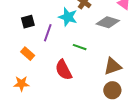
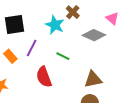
black square: (28, 22) -> (15, 25), size x1.5
purple line: (48, 33) -> (32, 48), moved

